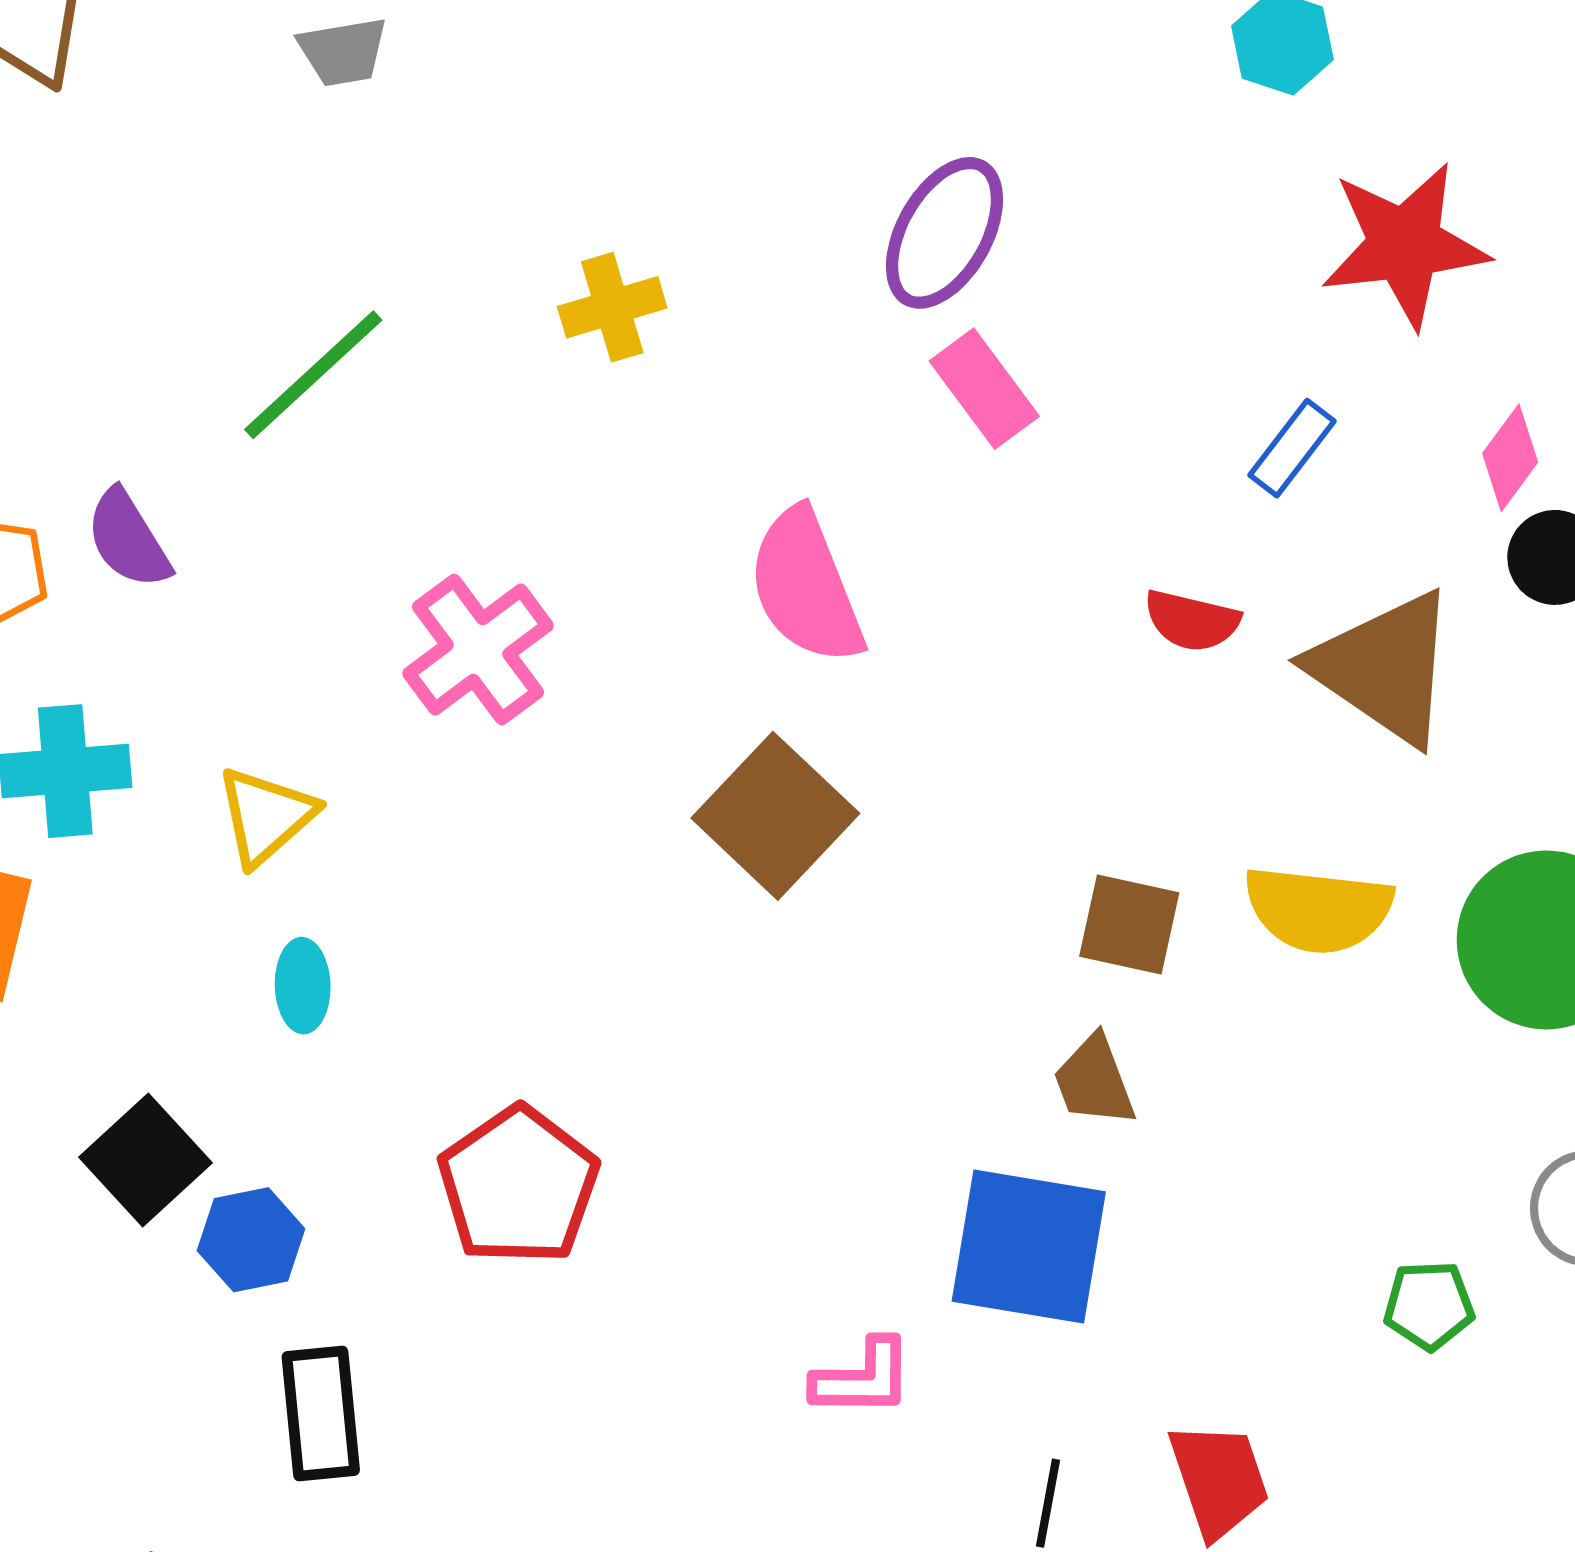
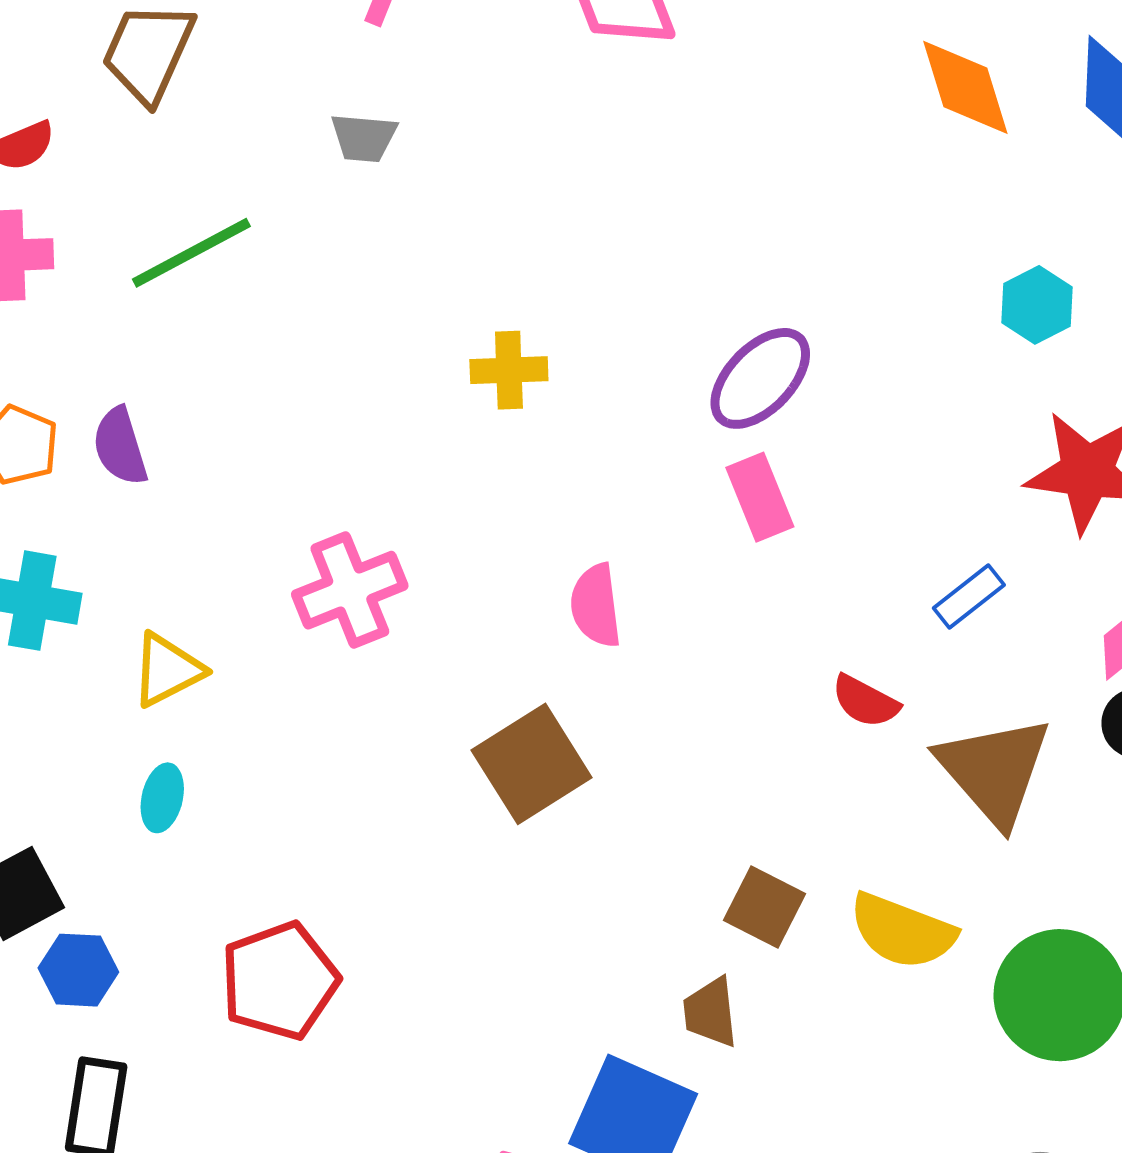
green line: (313, 375) -> (191, 253), moved
pink semicircle: (806, 586) -> (596, 606), size x0.7

